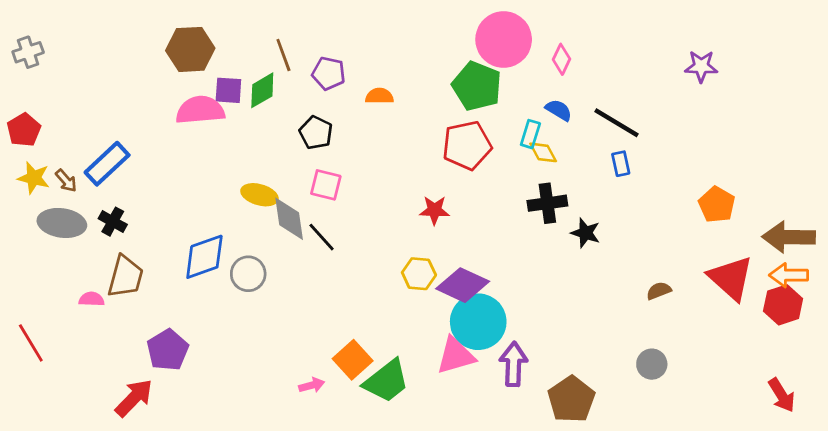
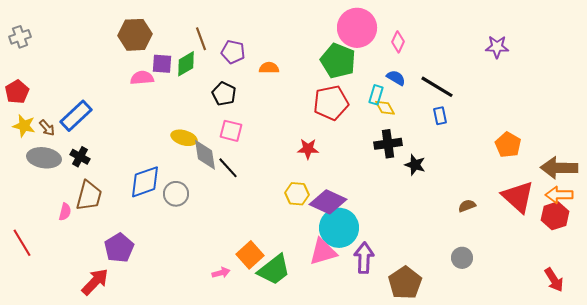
pink semicircle: (200, 110) -> (142, 78), size x0.7
pink semicircle: (92, 299) -> (65, 212), turned 102

